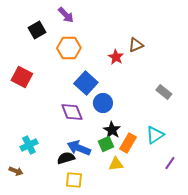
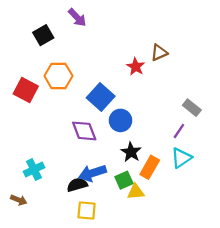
orange hexagon: (69, 48) -> (58, 76), moved
green square: (106, 144) -> (124, 180), moved
blue arrow: (79, 148) -> (92, 173), turned -40
purple line: (170, 163) -> (179, 131), moved

